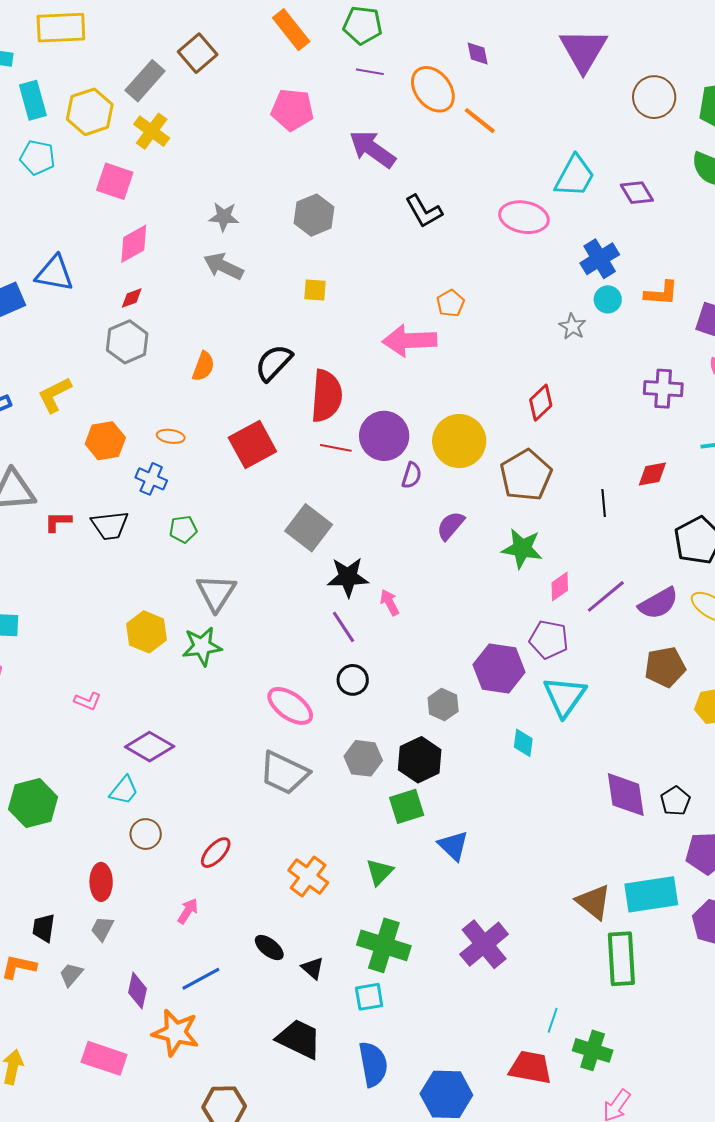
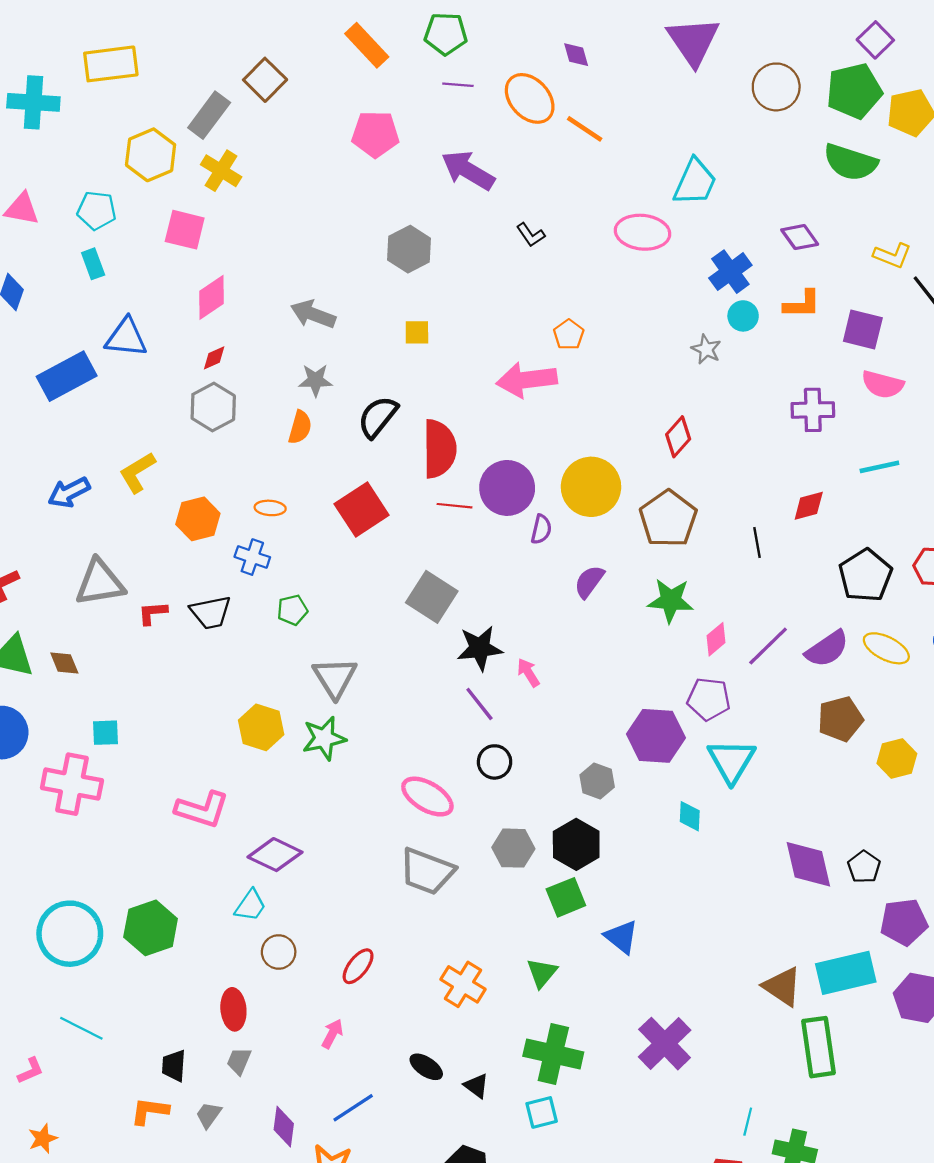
cyan rectangle: (33, 100) -> (93, 264), moved, size x0.7
purple diamond: (637, 193) -> (800, 237), moved
black L-shape: (424, 211) -> (531, 235), size x0.7
gray star: (224, 217) -> (315, 380), moved
pink L-shape: (88, 701) -> (202, 810), size x1.8

